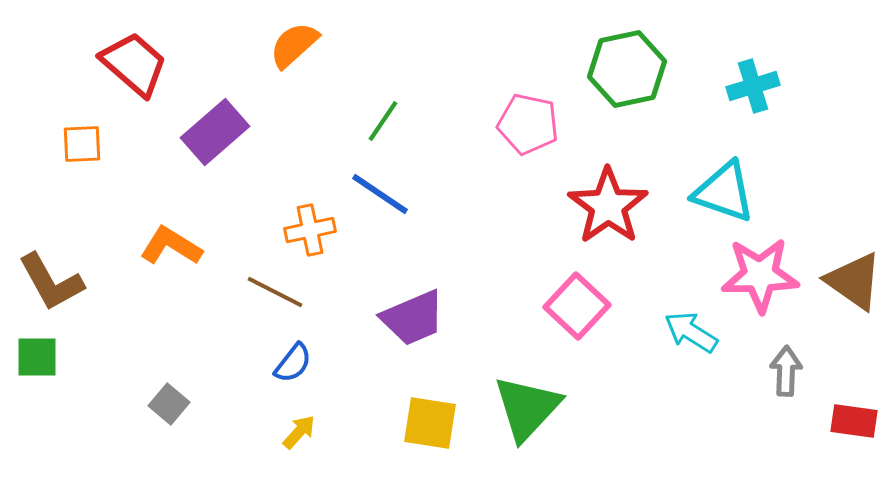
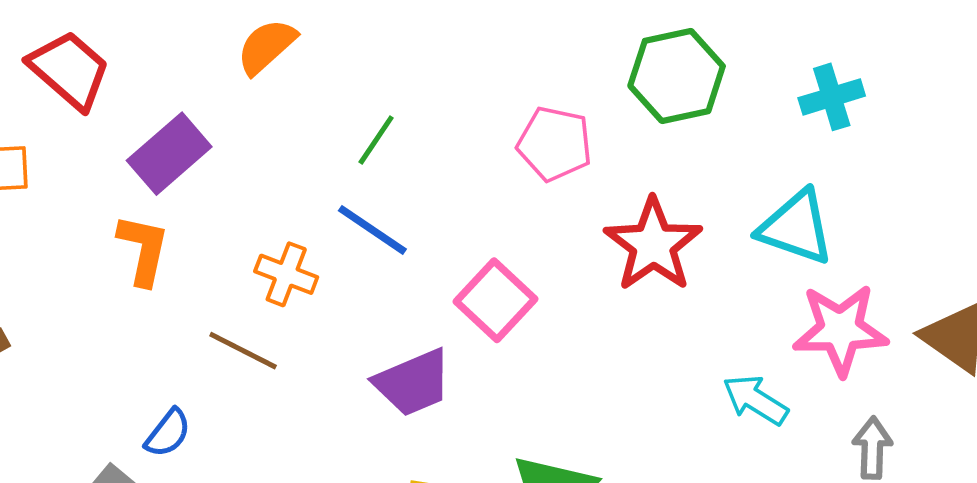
orange cross: (310, 230) -> (286, 274), turned 33
orange L-shape: (171, 246) -> (143, 250), moved, turned 70
pink square: (577, 306) -> (496, 300), moved
blue semicircle: (293, 363) -> (168, 433), moved

